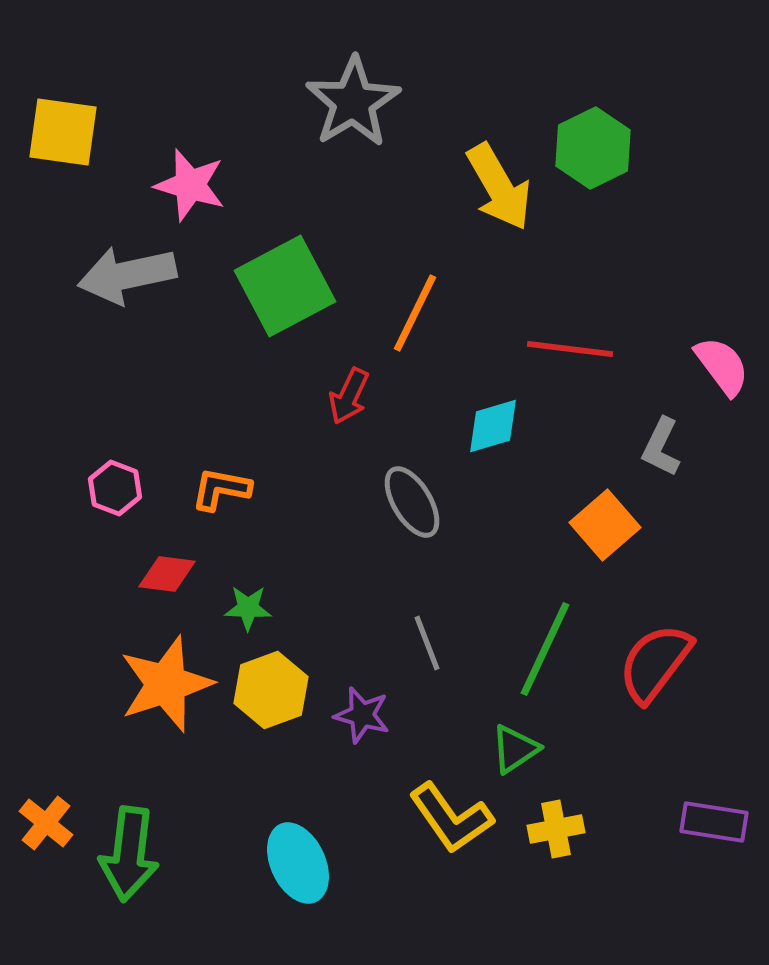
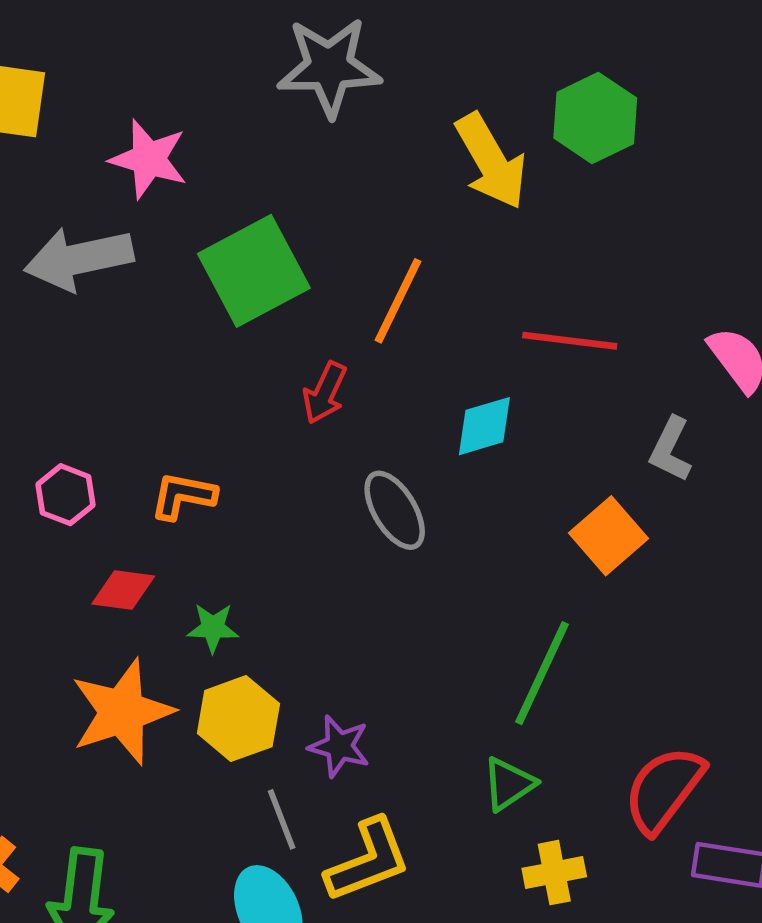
gray star: (353, 102) -> (329, 67), turned 30
gray line: (427, 643) -> (282, 819), moved
red semicircle: (655, 663) -> (664, 789), moved
yellow L-shape: (451, 818) -> (368, 860), moved, turned -76

